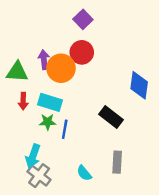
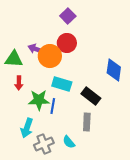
purple arrow: (44, 60) -> (36, 49), turned -63
cyan rectangle: (50, 102) -> (62, 84), moved
green star: (48, 122) -> (39, 100), size x1.5
gray rectangle: (117, 162) -> (87, 122), moved
gray cross: (39, 176) -> (44, 144), moved, turned 30

